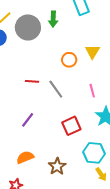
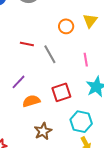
orange semicircle: (25, 157) -> (31, 101), moved

